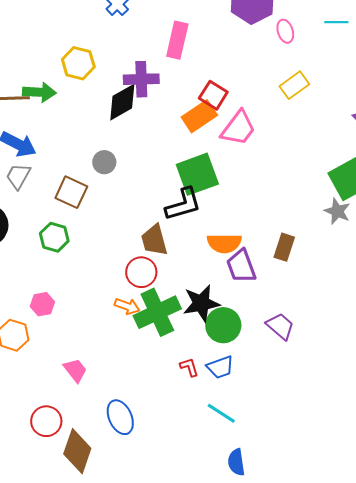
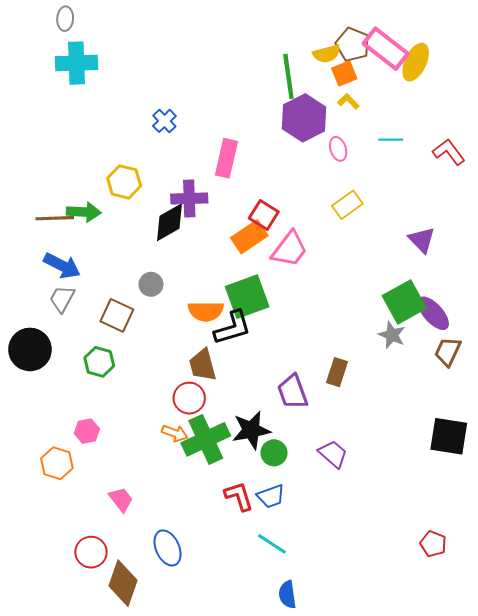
orange semicircle: (224, 243) -> (206, 311), moved
green circle: (223, 325) -> (274, 453), size x0.7
red L-shape: (189, 367) -> (239, 496), size x1.5

